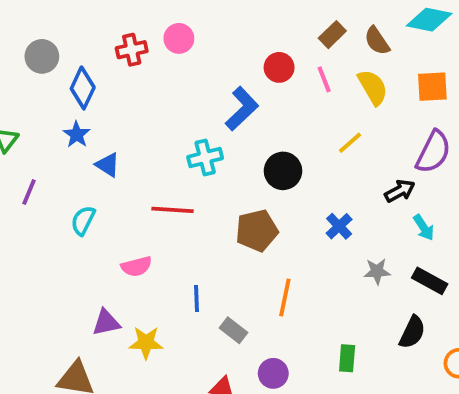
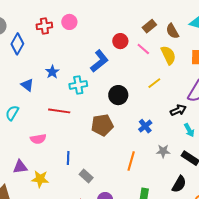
pink line: (324, 79) -> (143, 49), turned -32
blue star: (77, 135) -> (52, 72), moved
orange line: (285, 298) -> (131, 161), moved

